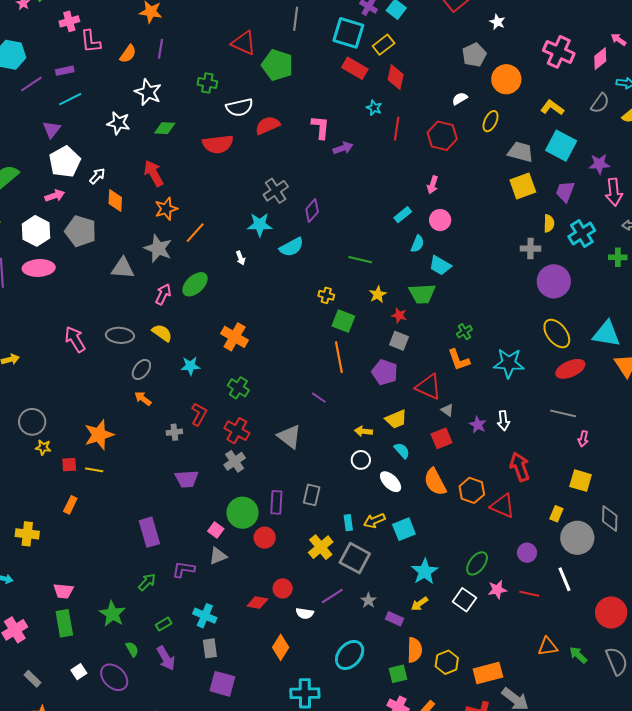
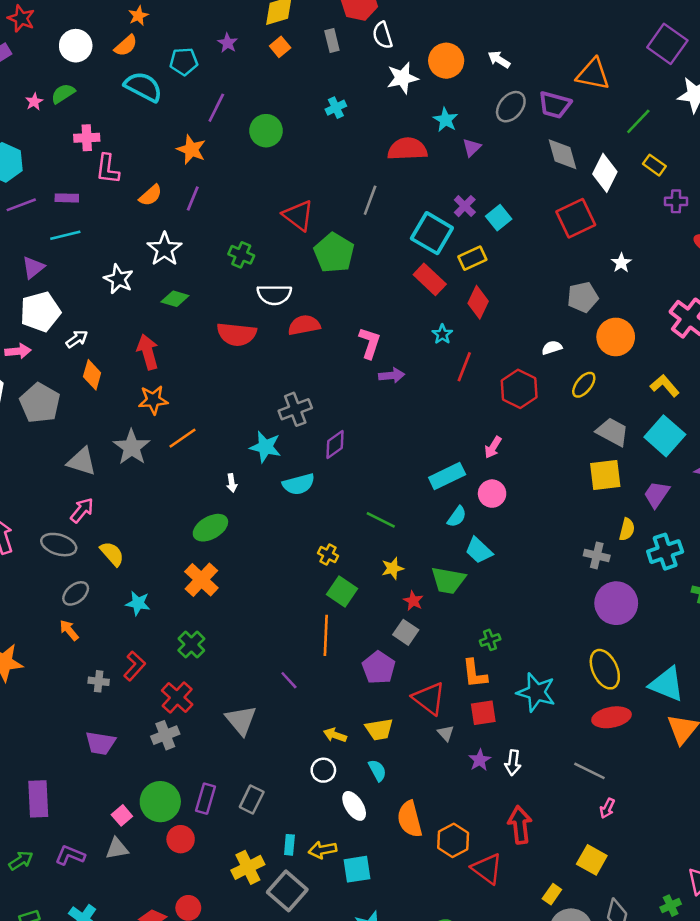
cyan rectangle: (403, 215) -> (447, 476), size x1.5
green ellipse: (195, 284) -> (210, 528), moved
pink arrow: (163, 294) -> (82, 510), moved
red square: (441, 438) -> (483, 713), moved

